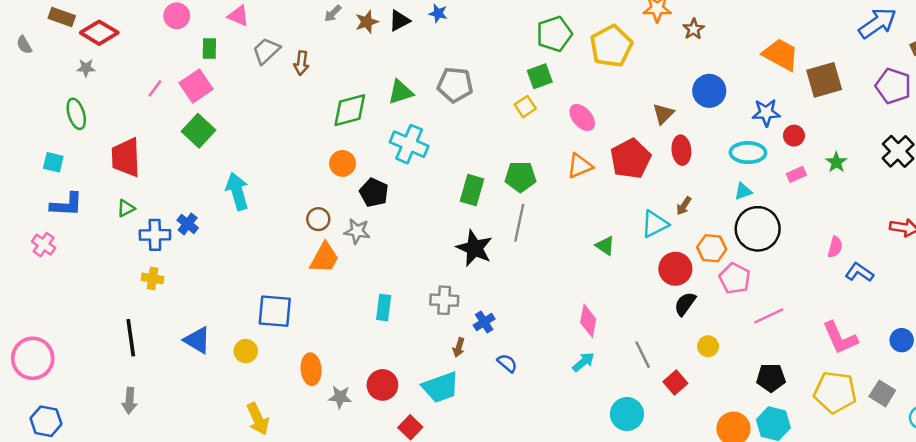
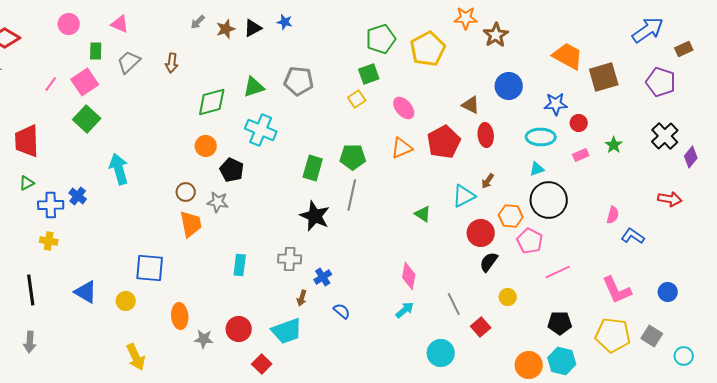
brown star: (694, 29) -> (496, 35), size x1.4
gray trapezoid: (266, 51) -> (129, 62), moved
brown triangle: (663, 114) -> (471, 105), turned -48
orange trapezoid: (324, 258) -> (191, 224), turned -40

